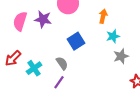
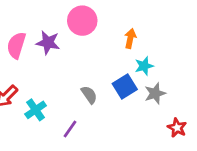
blue square: (76, 41) -> (125, 87), moved
gray semicircle: (62, 63) -> (89, 95), moved

